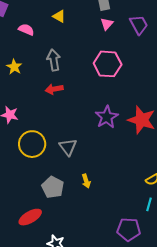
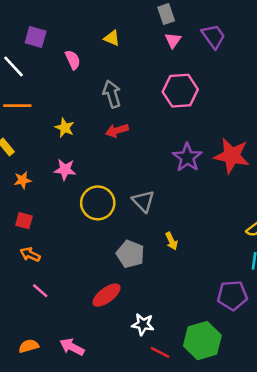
pink semicircle: (26, 30) -> (73, 60), turned 49
yellow star: (14, 67) -> (65, 128), moved

